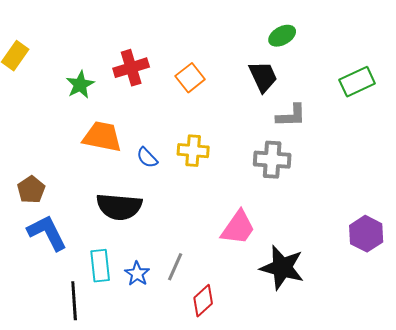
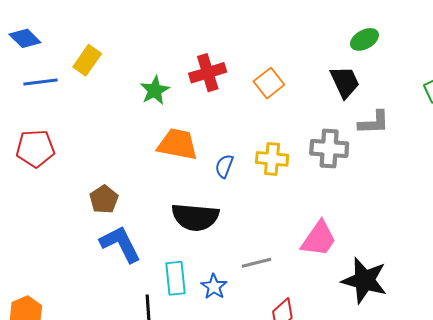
blue semicircle: (147, 158) -> (224, 166), turned 65
gray cross: (272, 160) -> (329, 148), moved
gray line: (175, 267) -> (256, 263), moved, turned 52

